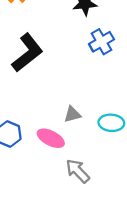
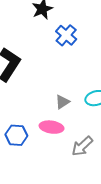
gray arrow: (78, 171) -> (82, 146), turned -70

